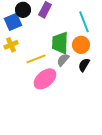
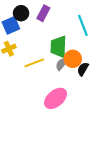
orange circle: (81, 45) -> (73, 59), moved
pink ellipse: (45, 79) -> (56, 98), moved

